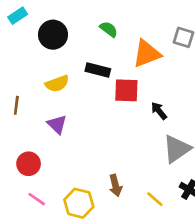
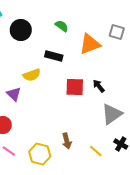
yellow semicircle: (57, 84) -> (32, 75), moved
red square: (126, 90) -> (75, 87), moved
purple triangle: (57, 124) -> (14, 94), moved

